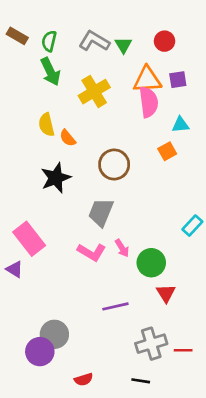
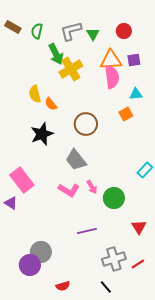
gray L-shape: (94, 41) -> (71, 31), turned -45
green arrow: (50, 72) -> (56, 54), moved
gray trapezoid: (101, 212) -> (76, 160), turned -60
red triangle: (166, 293) -> (139, 227), moved
red line: (183, 350) -> (138, 264), turned -32
black line: (141, 381) -> (106, 287), turned 40

